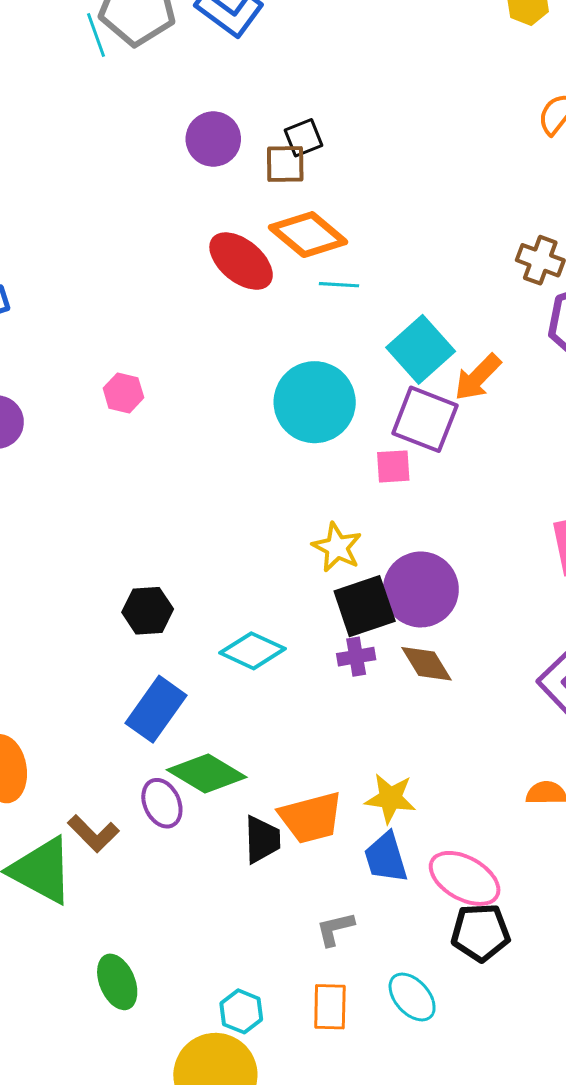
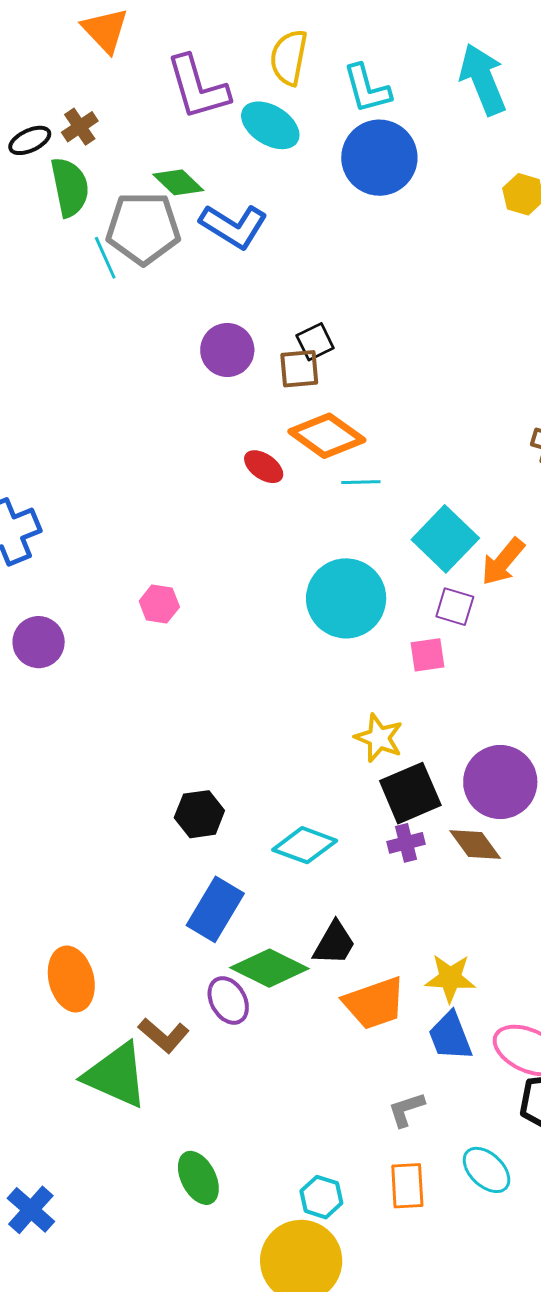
red ellipse: (241, 261) -> (264, 467), size x0.6
purple square: (425, 419) -> (455, 607), size x0.6
purple circle: (421, 589) -> (500, 782), moved
black trapezoid: (262, 840) -> (334, 943), moved, turned 36

